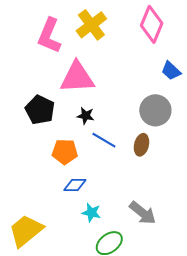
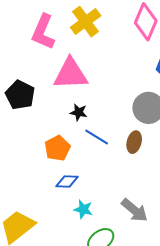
black pentagon: (40, 110) -> (20, 95), moved
orange pentagon: (65, 152) -> (57, 148), turned -30

